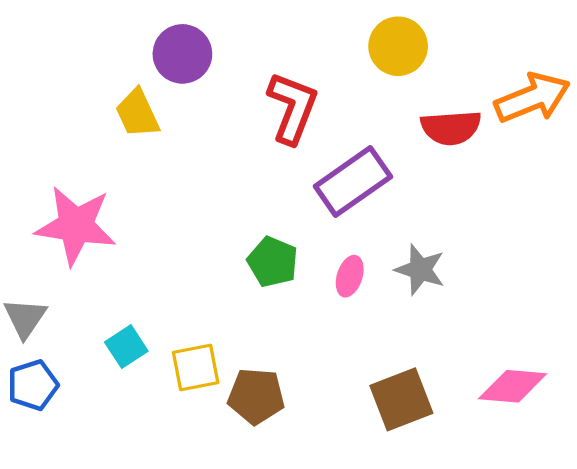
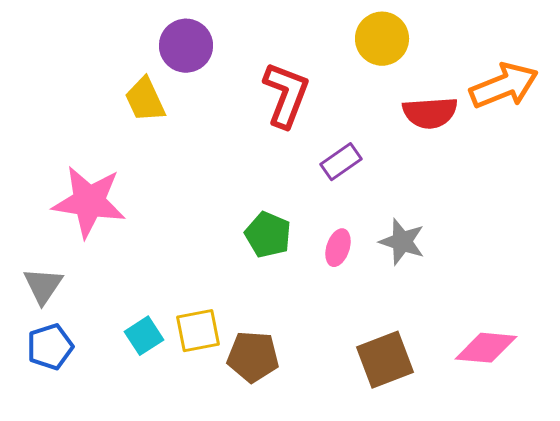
purple rectangle: (353, 182) -> (341, 162), size x0.6
cyan square: (126, 347) -> (144, 336), moved

